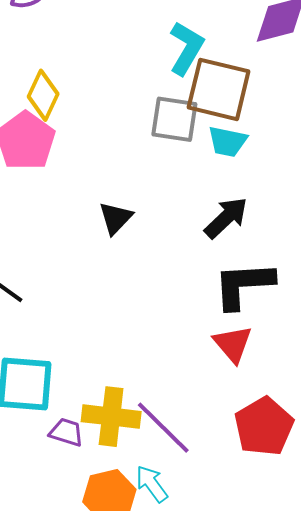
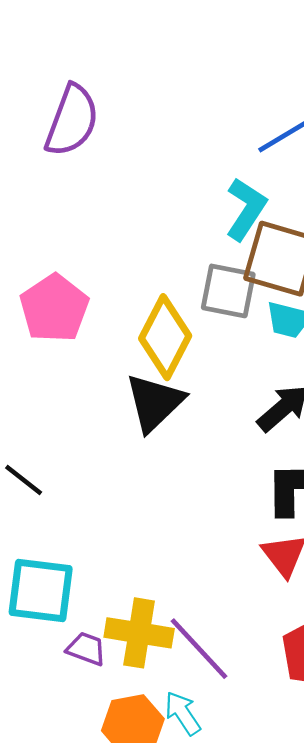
yellow diamond: (43, 95) -> (165, 337), moved, size x1.4
black triangle: (115, 218) -> (155, 403), size x1.5

